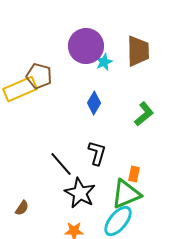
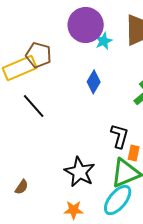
black L-shape: (97, 153) -> (120, 136), moved
black line: (61, 164) -> (34, 106), moved

